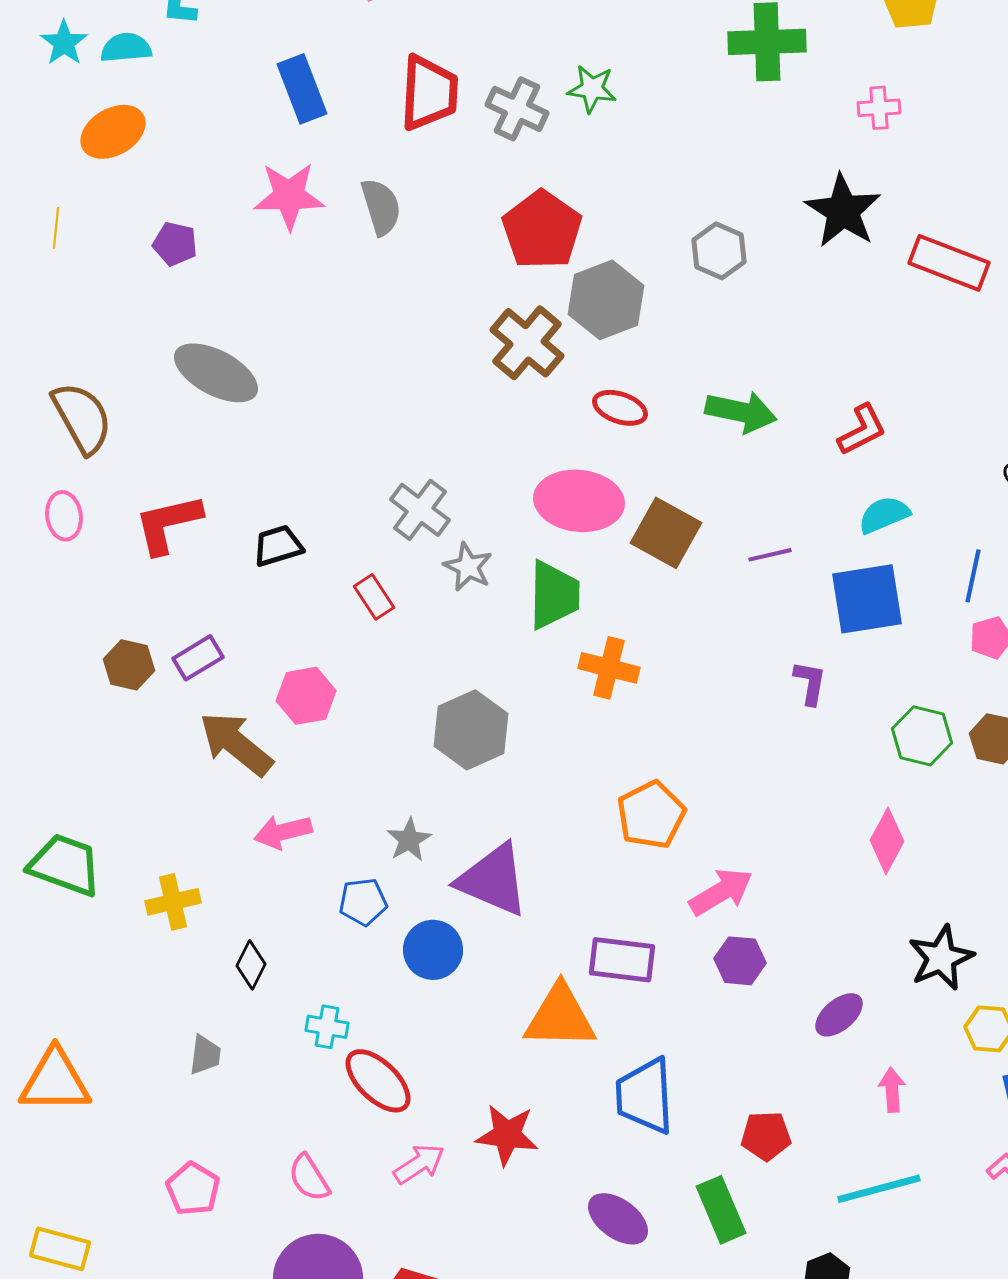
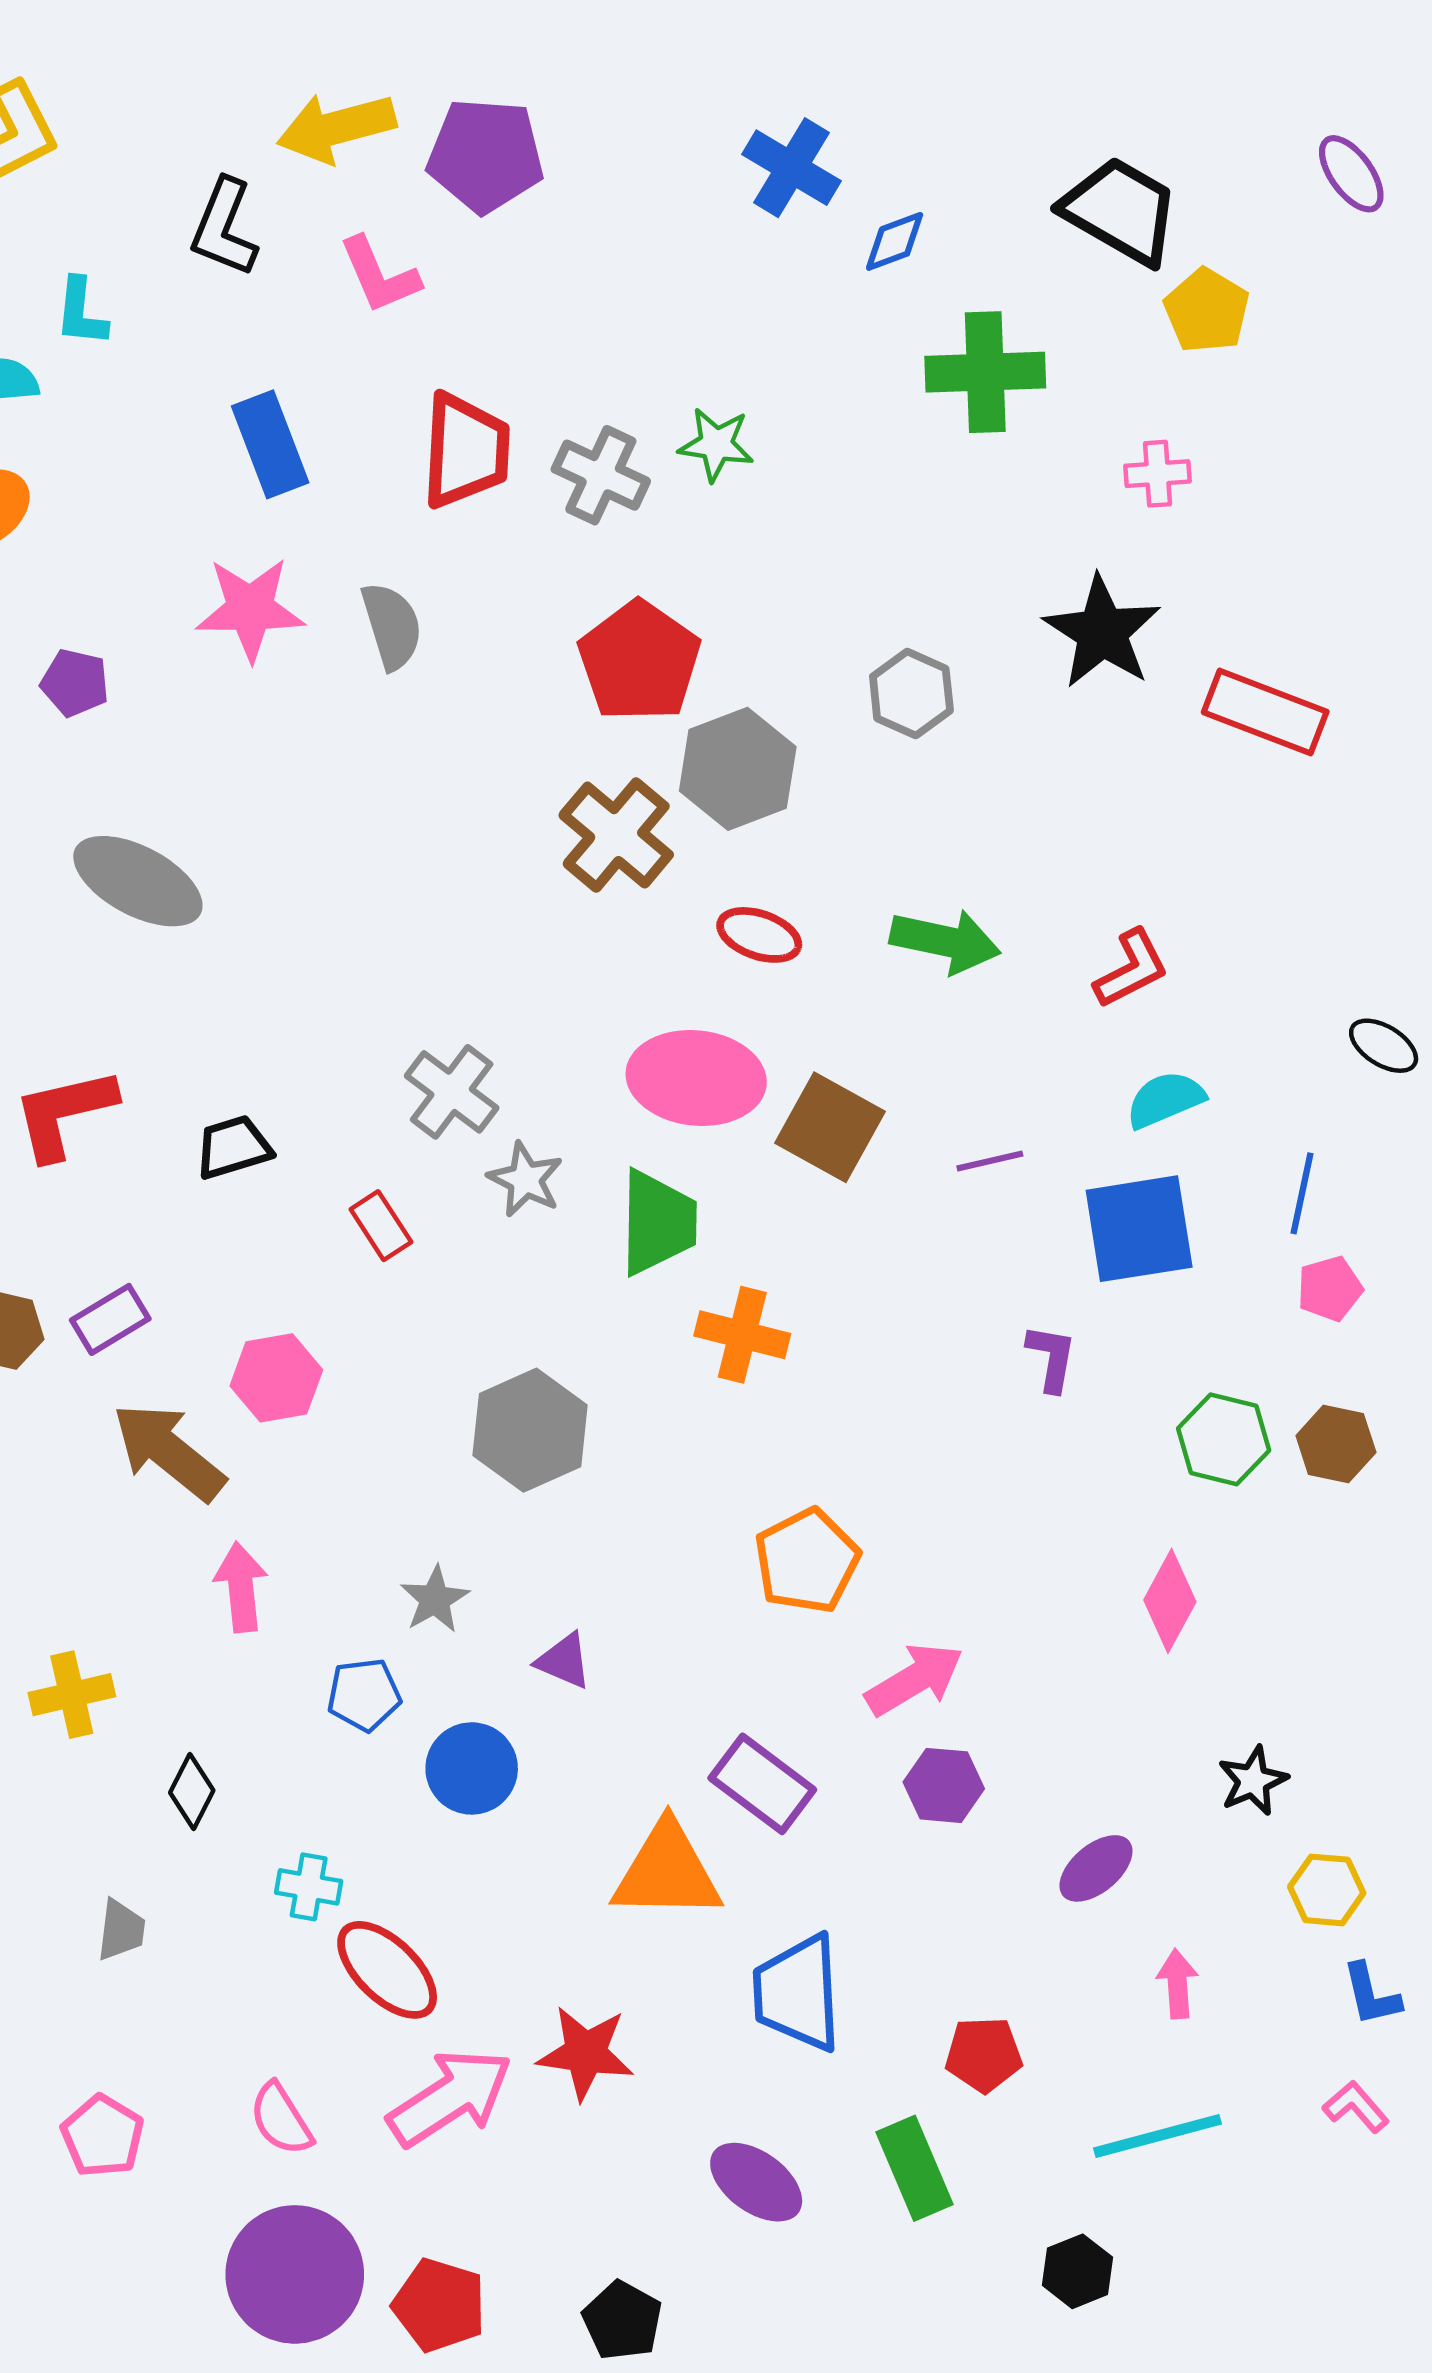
pink arrow: (283, 832) -> (241, 1587), turned 98
purple triangle: (493, 880) -> (564, 1661), size x0.5
black star: (941, 958) -> (1253, 1781), size x0.7
purple rectangle: (622, 960) -> (762, 1784), turned 30
pink arrow: (419, 1164) -> (450, 2098), size x1.6

